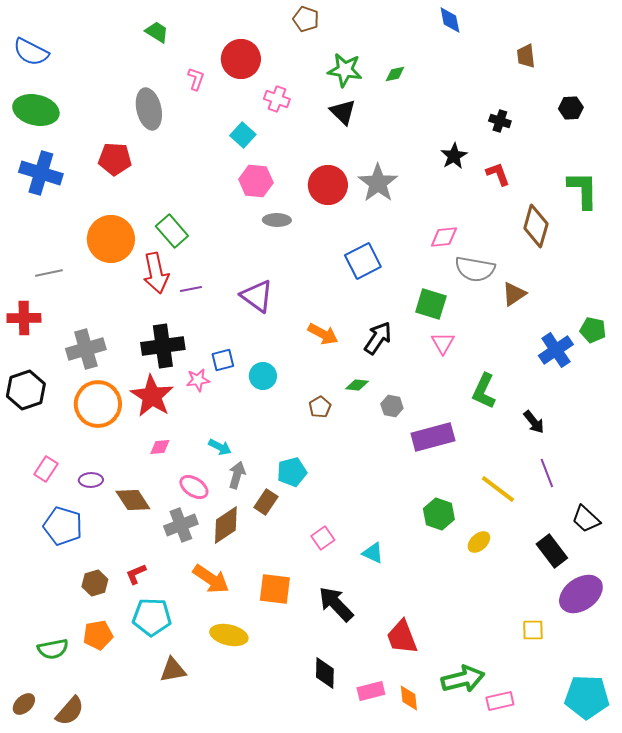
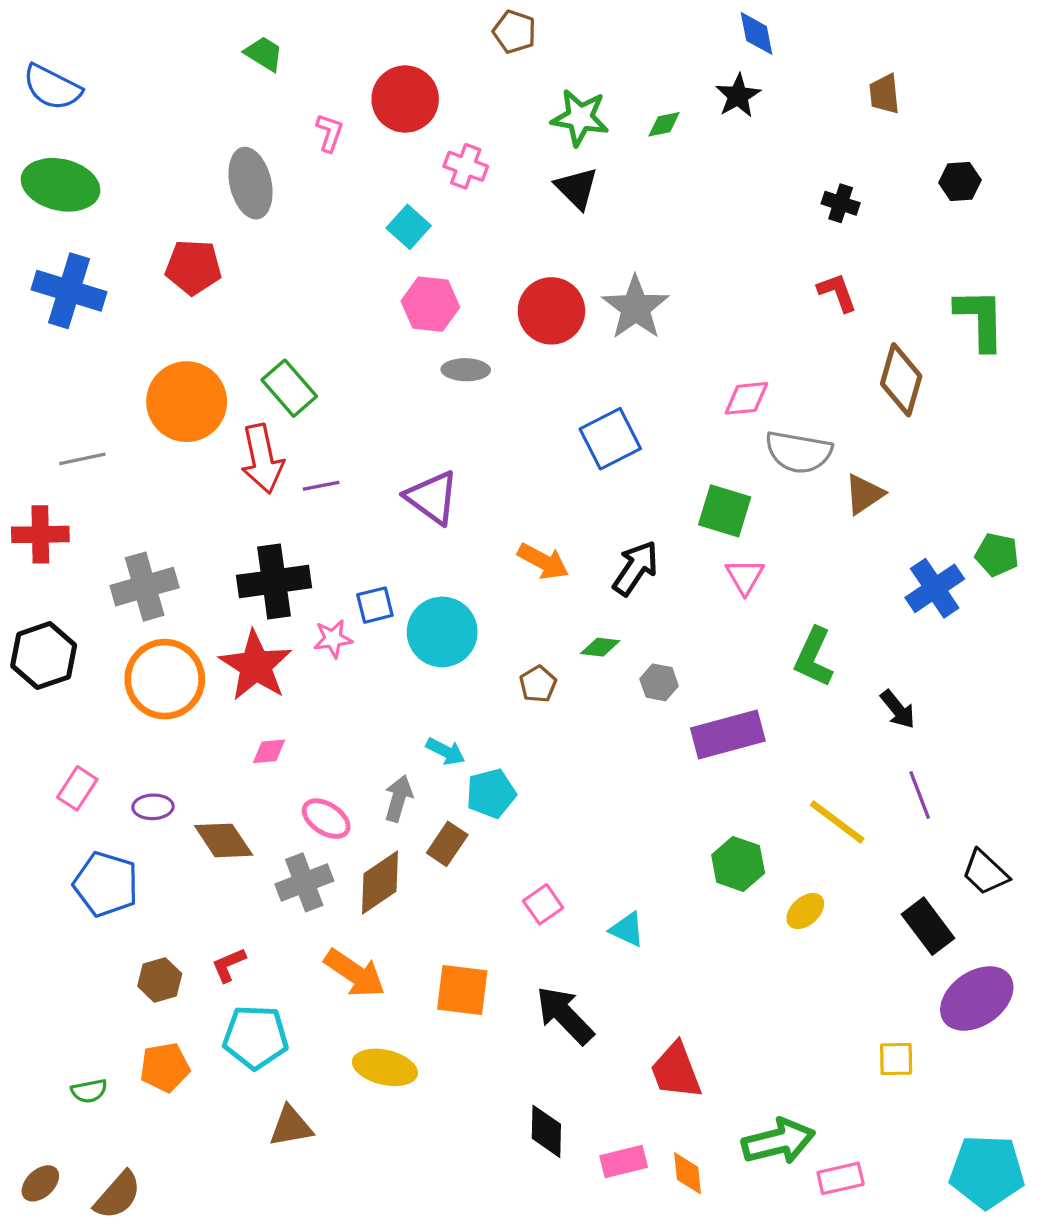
black star: (454, 156) -> (738, 96), moved
cyan circle: (263, 376) -> (442, 632), size x1.5
cyan arrow: (220, 447) -> (446, 751), moved
green semicircle: (53, 649) -> (89, 1091), size x0.7

